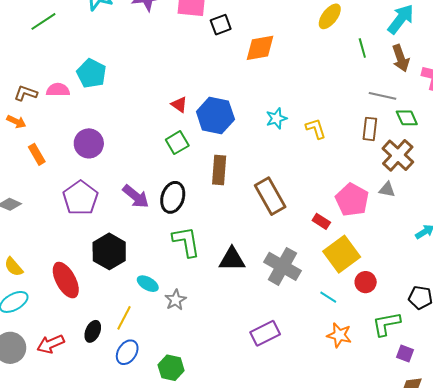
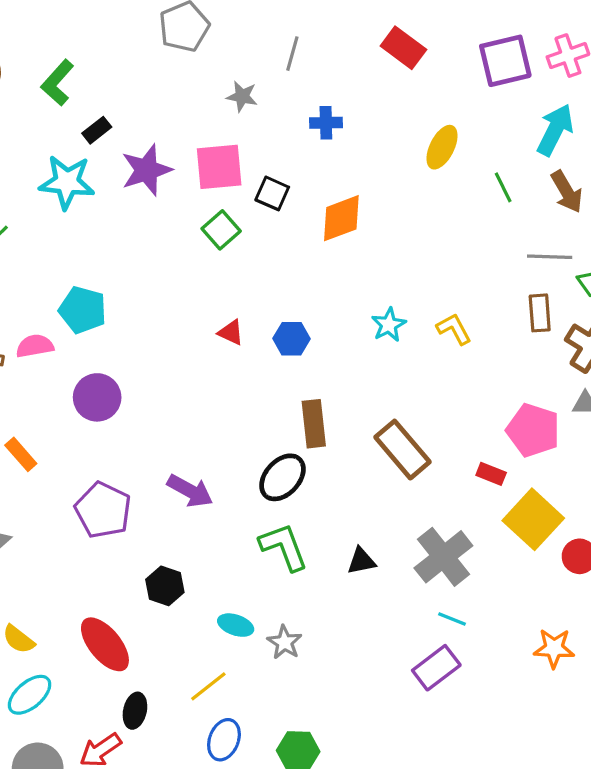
black square: (221, 25) -> (272, 193), turned -35
blue hexagon: (215, 116) -> (291, 339), size x0.6
purple circle: (89, 143) -> (97, 397), moved
green square: (177, 143) -> (221, 230), moved
black ellipse: (173, 197) -> (282, 477), moved, turned 36
black hexagon: (109, 251) -> (165, 586), size x0.7
black triangle: (232, 259) -> (361, 561), size x0.7
gray cross: (283, 266) -> (443, 557), turned 33
cyan line: (328, 297) -> (452, 619), moved
yellow line: (124, 318) -> (208, 686), turned 35
black ellipse: (93, 331) -> (135, 711), moved

